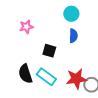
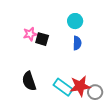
black square: (49, 51) -> (42, 39), moved
cyan rectangle: (46, 77) -> (63, 87), moved

